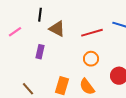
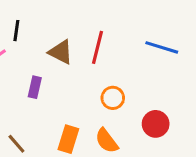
black line: (40, 15) -> (16, 31), moved
red line: (92, 33) -> (97, 47), moved, turned -60

